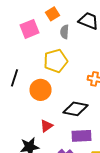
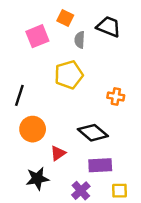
orange square: (53, 14) -> (65, 18), turned -32
orange circle: (41, 90) -> (33, 129), moved
black diamond: (76, 109) -> (93, 133), turned 30

